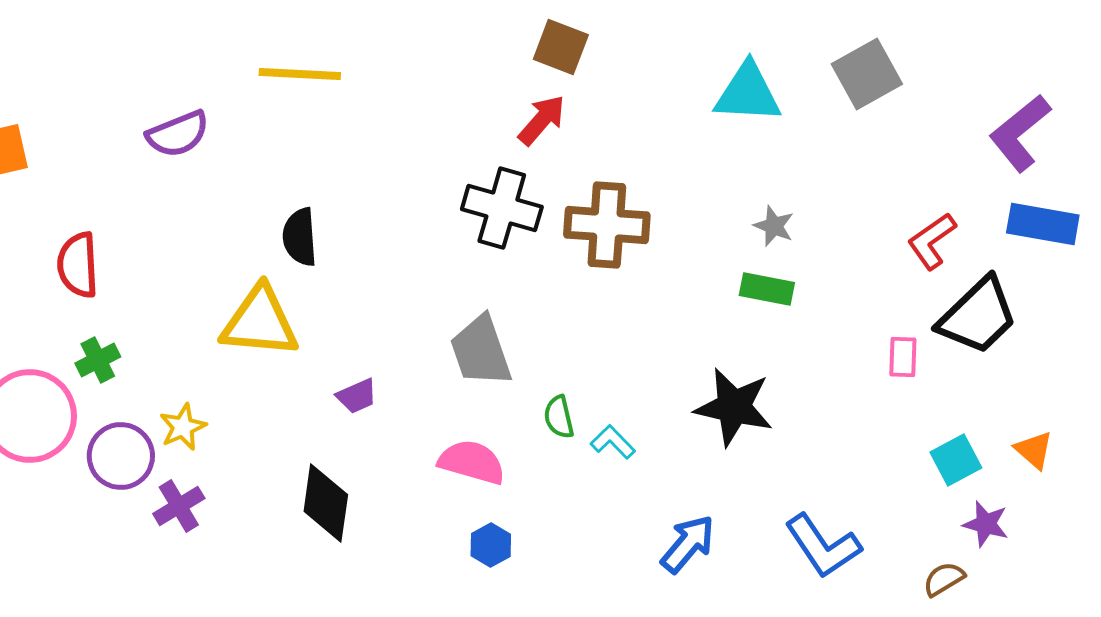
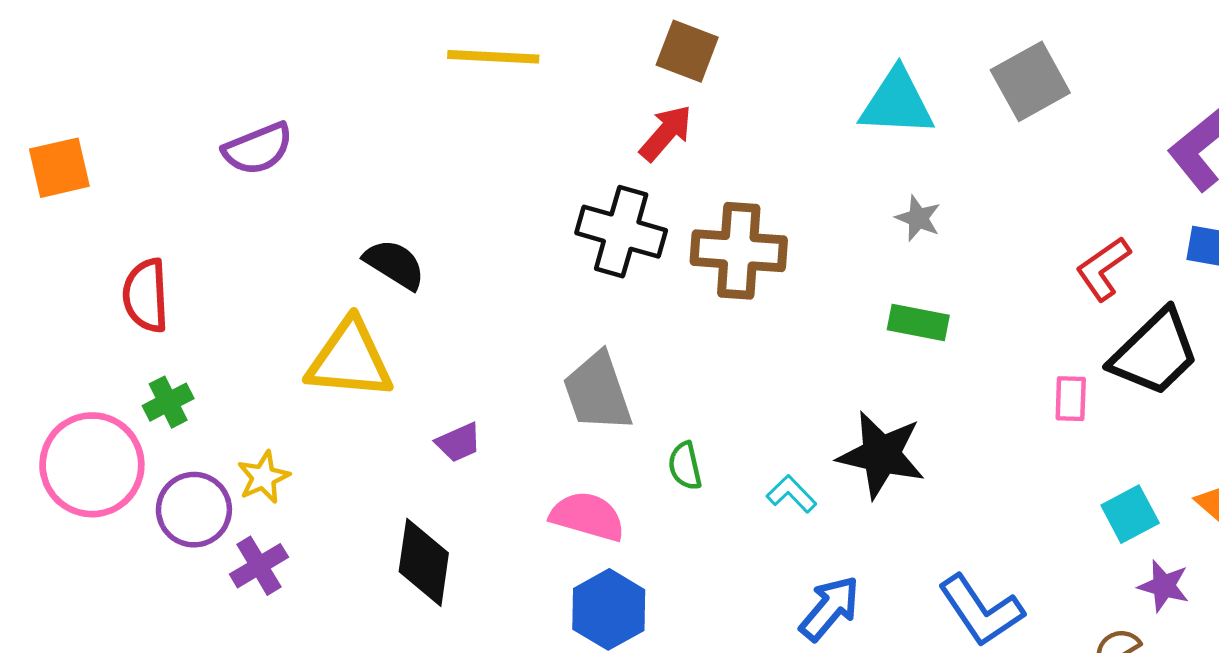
yellow line: (300, 74) -> (493, 57), moved
gray star: (774, 226) -> (918, 218), moved
black semicircle: (300, 237) -> (395, 264), turned 126
cyan L-shape: (613, 442) -> (791, 494), moved
blue hexagon: (491, 545) -> (609, 609), size x1.6

